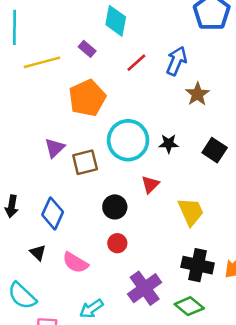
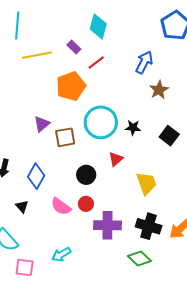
red line: (136, 63) -> (96, 63), moved
pink semicircle: (75, 263) -> (61, 206), moved
purple cross: (145, 288) -> (107, 225), moved, turned 32

